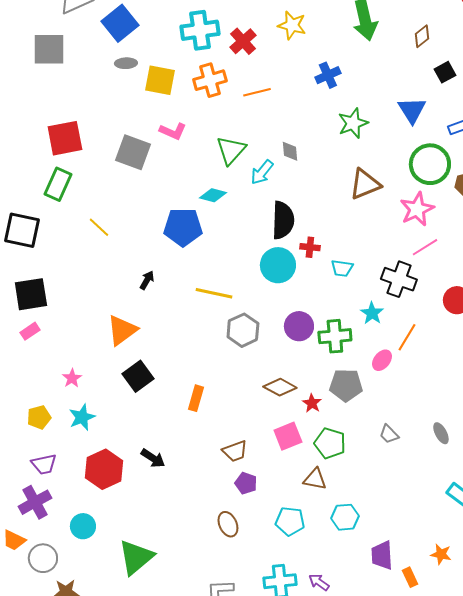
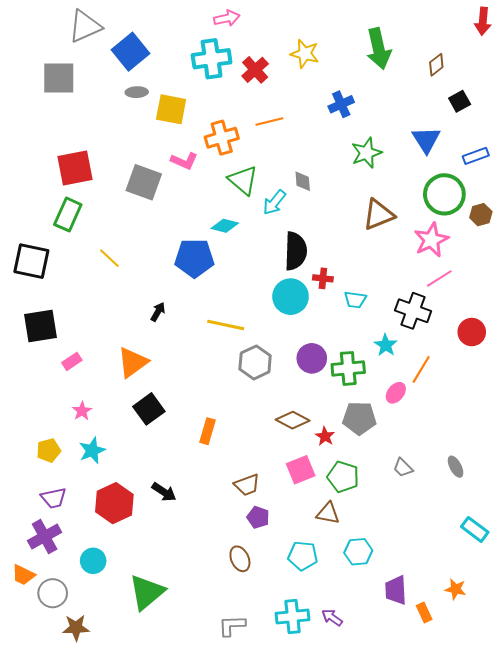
orange cross: (210, 80) -> (222, 138), moved
green triangle: (231, 150) -> (243, 180), turned -32
pink rectangle: (30, 331) -> (72, 361), moved

